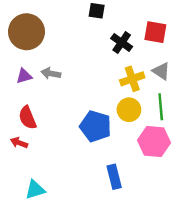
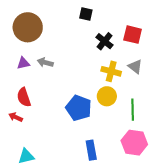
yellow cross: (132, 79) -> (111, 71), turned 30
green line: (161, 107) -> (133, 110), moved
pink hexagon: (154, 142) -> (134, 143), moved

